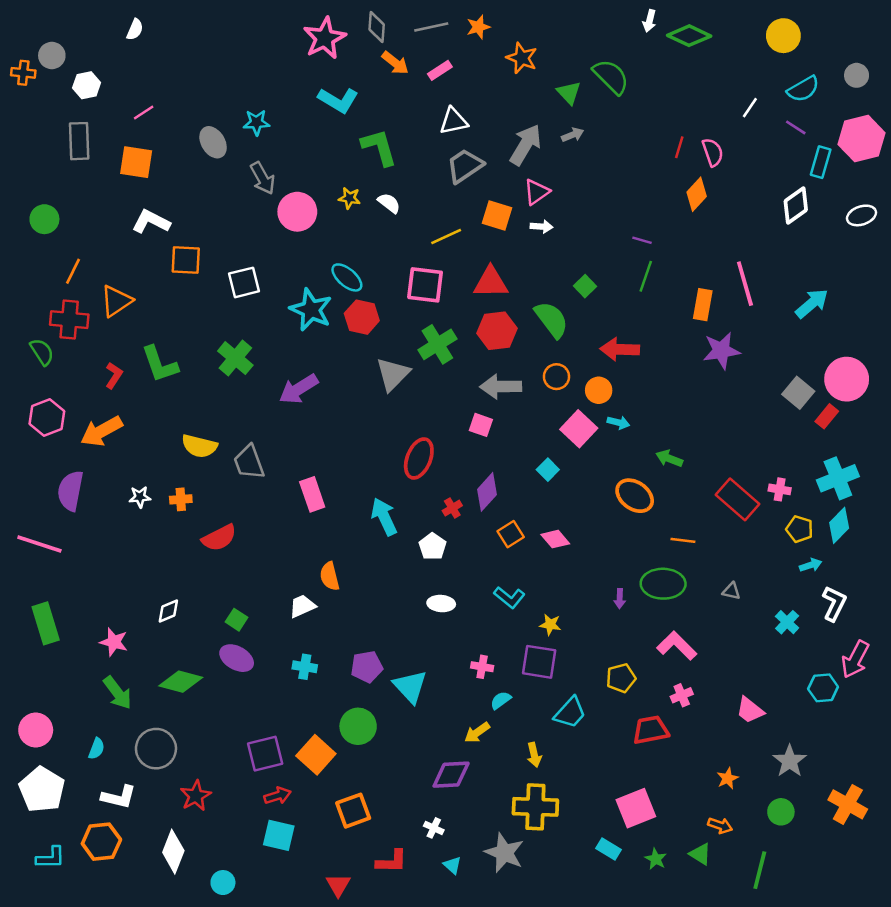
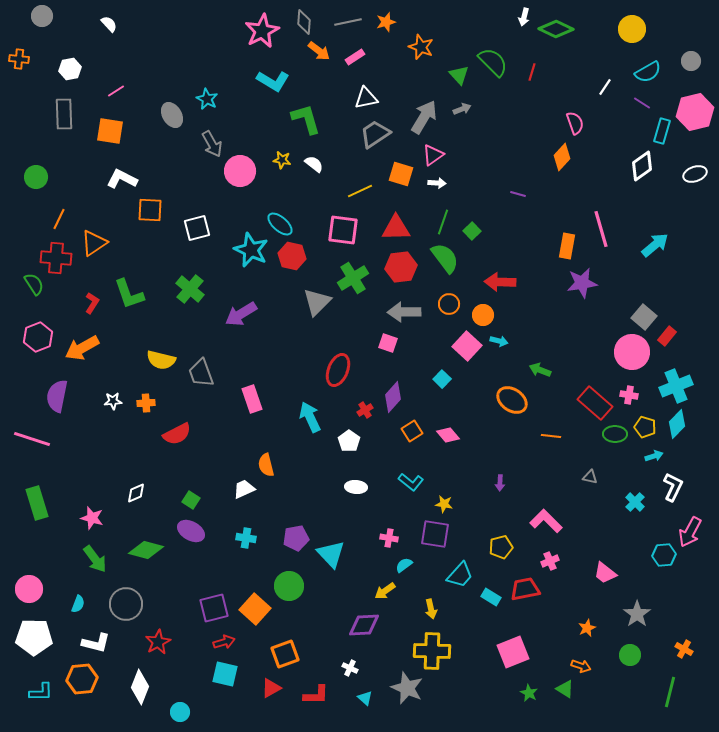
white semicircle: (135, 29) -> (109, 24), turned -66
gray circle: (52, 55) -> (42, 16), moved
cyan star: (256, 122) -> (207, 99), turned 30
red line: (679, 147) -> (532, 72), moved
green line: (646, 276) -> (443, 222), moved
pink circle: (847, 379) -> (632, 352), moved
green ellipse: (663, 584) -> (615, 434), moved, size x0.7
white pentagon: (42, 790) -> (34, 637), turned -30
orange cross: (848, 804) -> (684, 649), size x0.6
cyan rectangle: (609, 849) -> (491, 597), moved
green line: (760, 870) -> (670, 692), moved
red triangle: (338, 885) -> (271, 688), moved, turned 30

